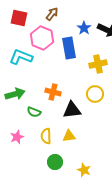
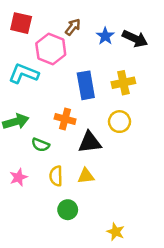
brown arrow: (52, 14) -> (73, 27), moved
blue rectangle: (69, 48) -> (86, 85), moved
yellow star: (84, 170) -> (116, 232), moved

